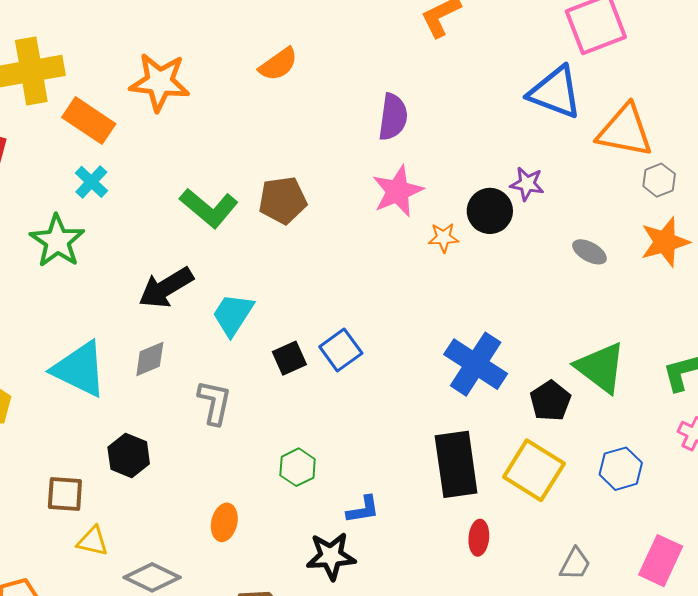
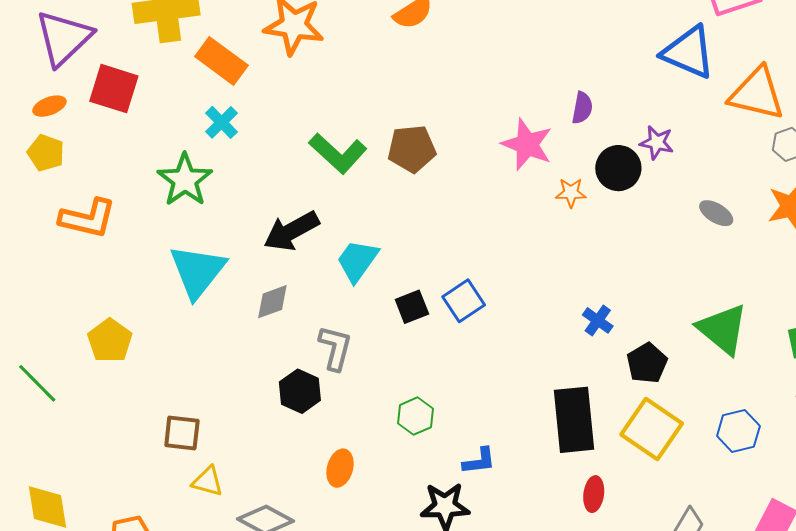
purple semicircle: (393, 117) -> (582, 108), moved, size x0.7
pink star: (398, 191) -> (527, 144), turned -30
blue cross: (476, 364) -> (598, 320), size x0.5
cyan triangle: (80, 369) -> (197, 271), moved, turned 40
black pentagon: (550, 401) -> (647, 363), moved
black hexagon: (129, 455) -> (300, 391), moved

